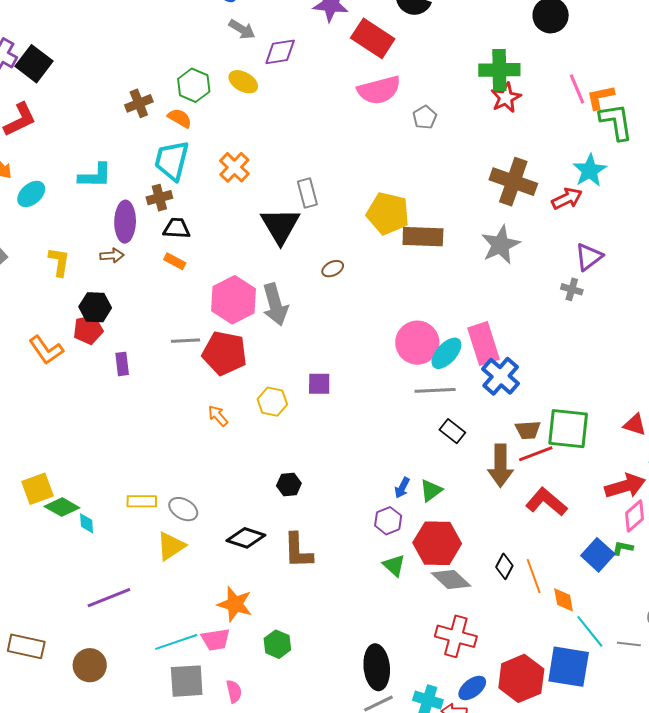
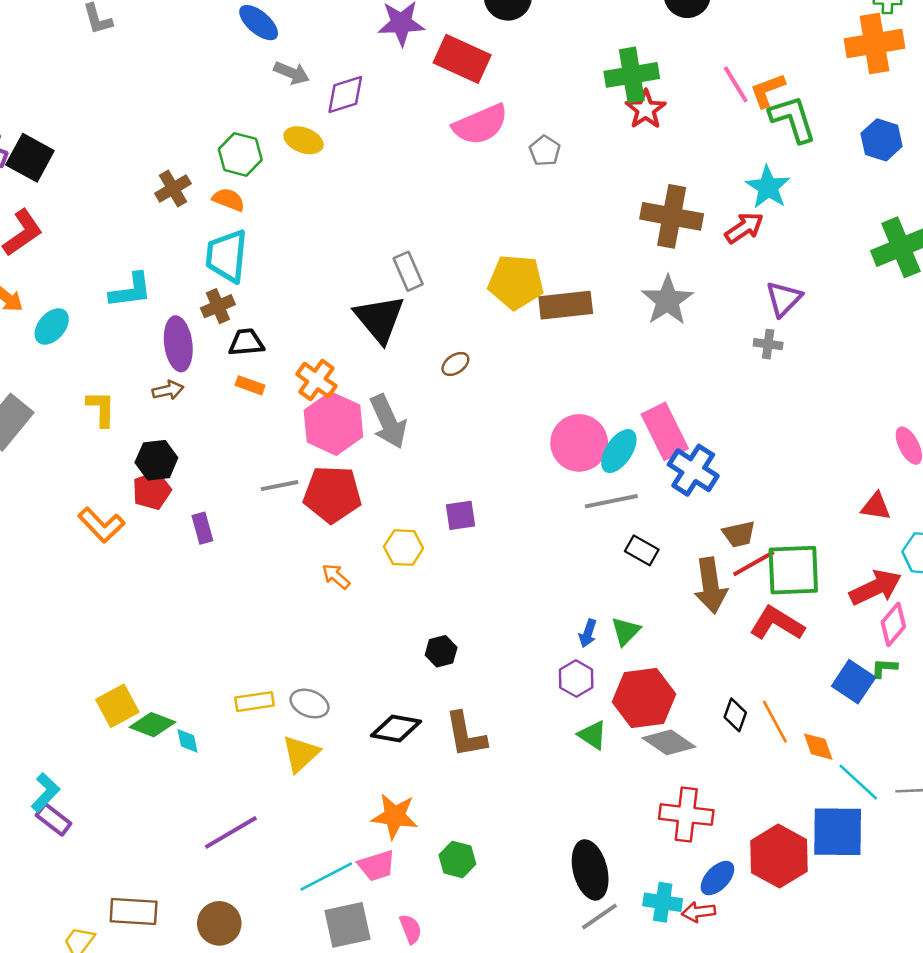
orange cross: (234, 167) -> (316, 380), moved
green square: (568, 429) -> (793, 570), moved

